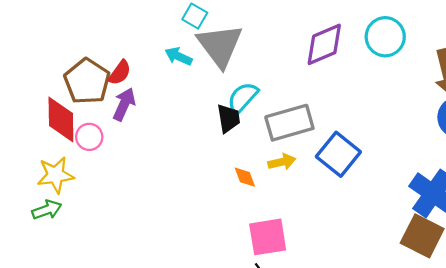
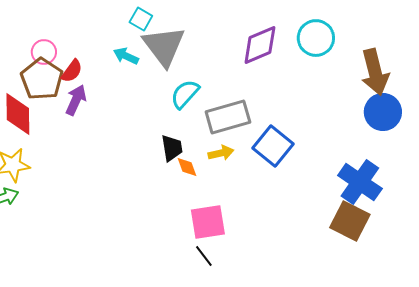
black trapezoid: (229, 118) -> (172, 148), moved
pink circle: (89, 137) -> (44, 52), moved

